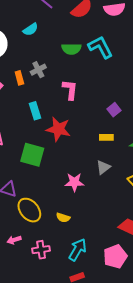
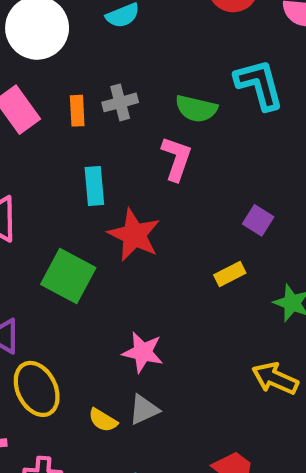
green semicircle: (71, 49) -> (196, 109), moved
purple square: (114, 110) -> (258, 220), turned -32
yellow rectangle: (106, 137) -> (230, 274), turned -40
gray triangle: (103, 167) -> (144, 410), moved

